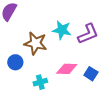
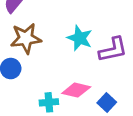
brown star: (35, 43) -> (26, 38), moved, turned -30
cyan cross: (40, 82) -> (49, 102), moved

